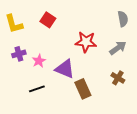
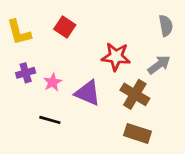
brown cross: (118, 78) -> (135, 94), moved, size x1.5
black line: (37, 89) -> (50, 120), turned 35
brown rectangle: (83, 89) -> (137, 133), moved, turned -48

